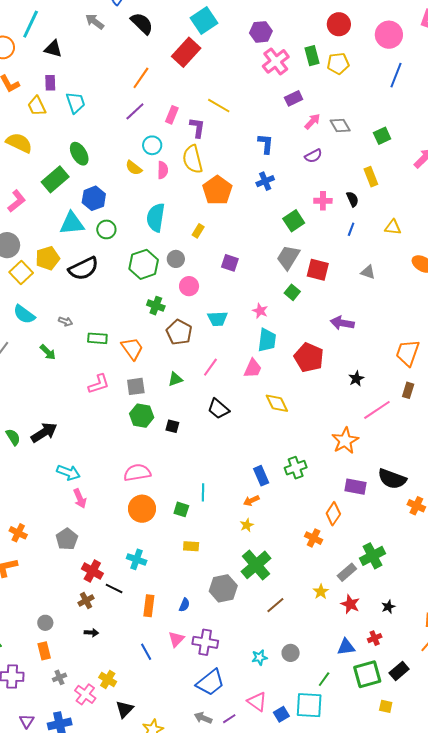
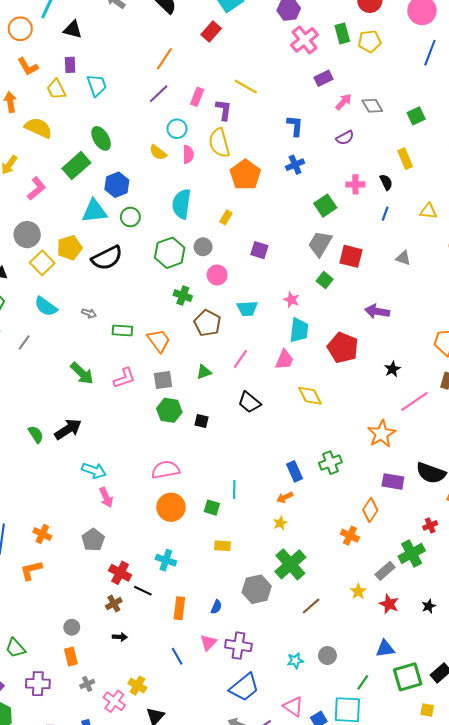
red rectangle: (186, 52) -> (211, 31), size x0.7
green arrow: (48, 352) -> (82, 373), moved, size x1.4
red cross: (375, 638) -> (430, 525), moved

